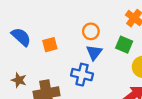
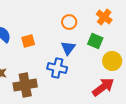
orange circle: (91, 31) -> (69, 22), moved

